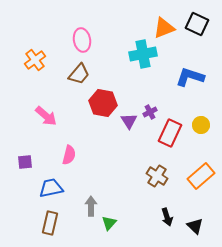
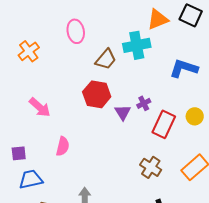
brown trapezoid: (79, 74) -> (106, 59), moved
blue trapezoid: (51, 188) -> (31, 179), moved

